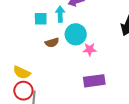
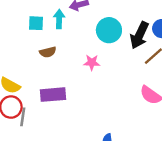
cyan circle: (76, 34) -> (109, 30), moved
purple rectangle: (94, 81) -> (53, 95), moved

